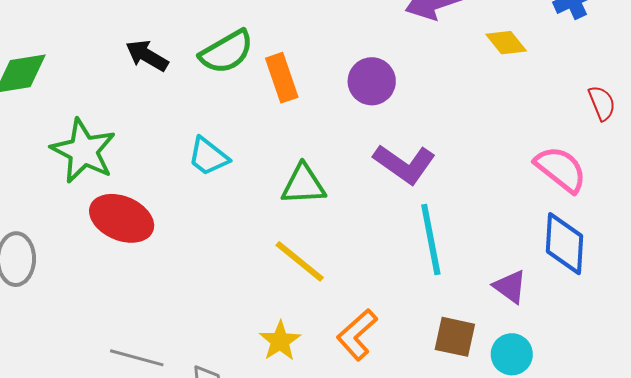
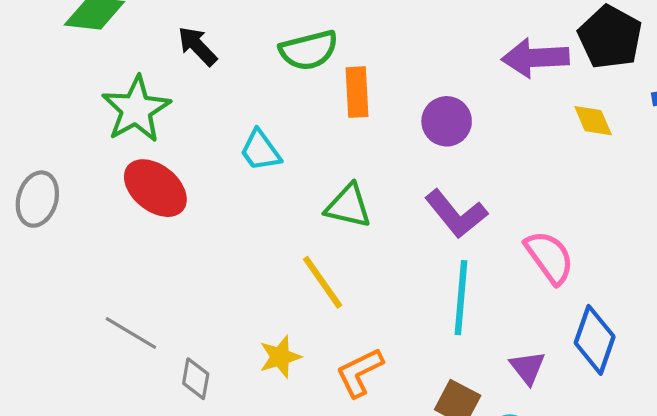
black arrow: (147, 56) -> (197, 46), moved
pink semicircle: (561, 169) -> (549, 257), moved

